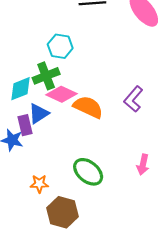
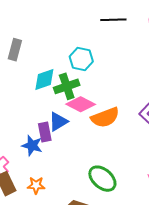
cyan diamond: (21, 89) -> (44, 80), moved
orange semicircle: (88, 107) -> (105, 117), turned 132
orange star: (39, 184) -> (36, 185), moved

